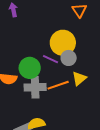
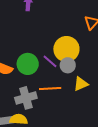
yellow triangle: (79, 78) -> (81, 84), moved
gray cross: (35, 87) -> (26, 98), moved, turned -30

